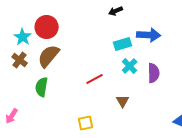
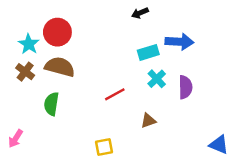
brown semicircle: (49, 56) -> (60, 67), turned 65
brown triangle: (123, 101) -> (148, 121), turned 40

